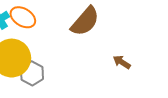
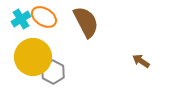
brown semicircle: (85, 21) -> (86, 22), moved, turned -68

